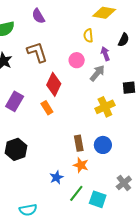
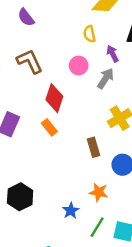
brown rectangle: (79, 143) -> (94, 147), moved
black hexagon: (16, 149) -> (20, 197), moved

